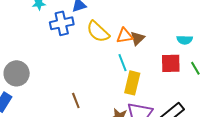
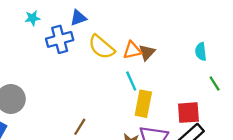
cyan semicircle: (185, 40) -> (201, 52), turned 84
red square: (171, 63) -> (188, 113), moved
brown line: (76, 100) -> (80, 127), turned 56

